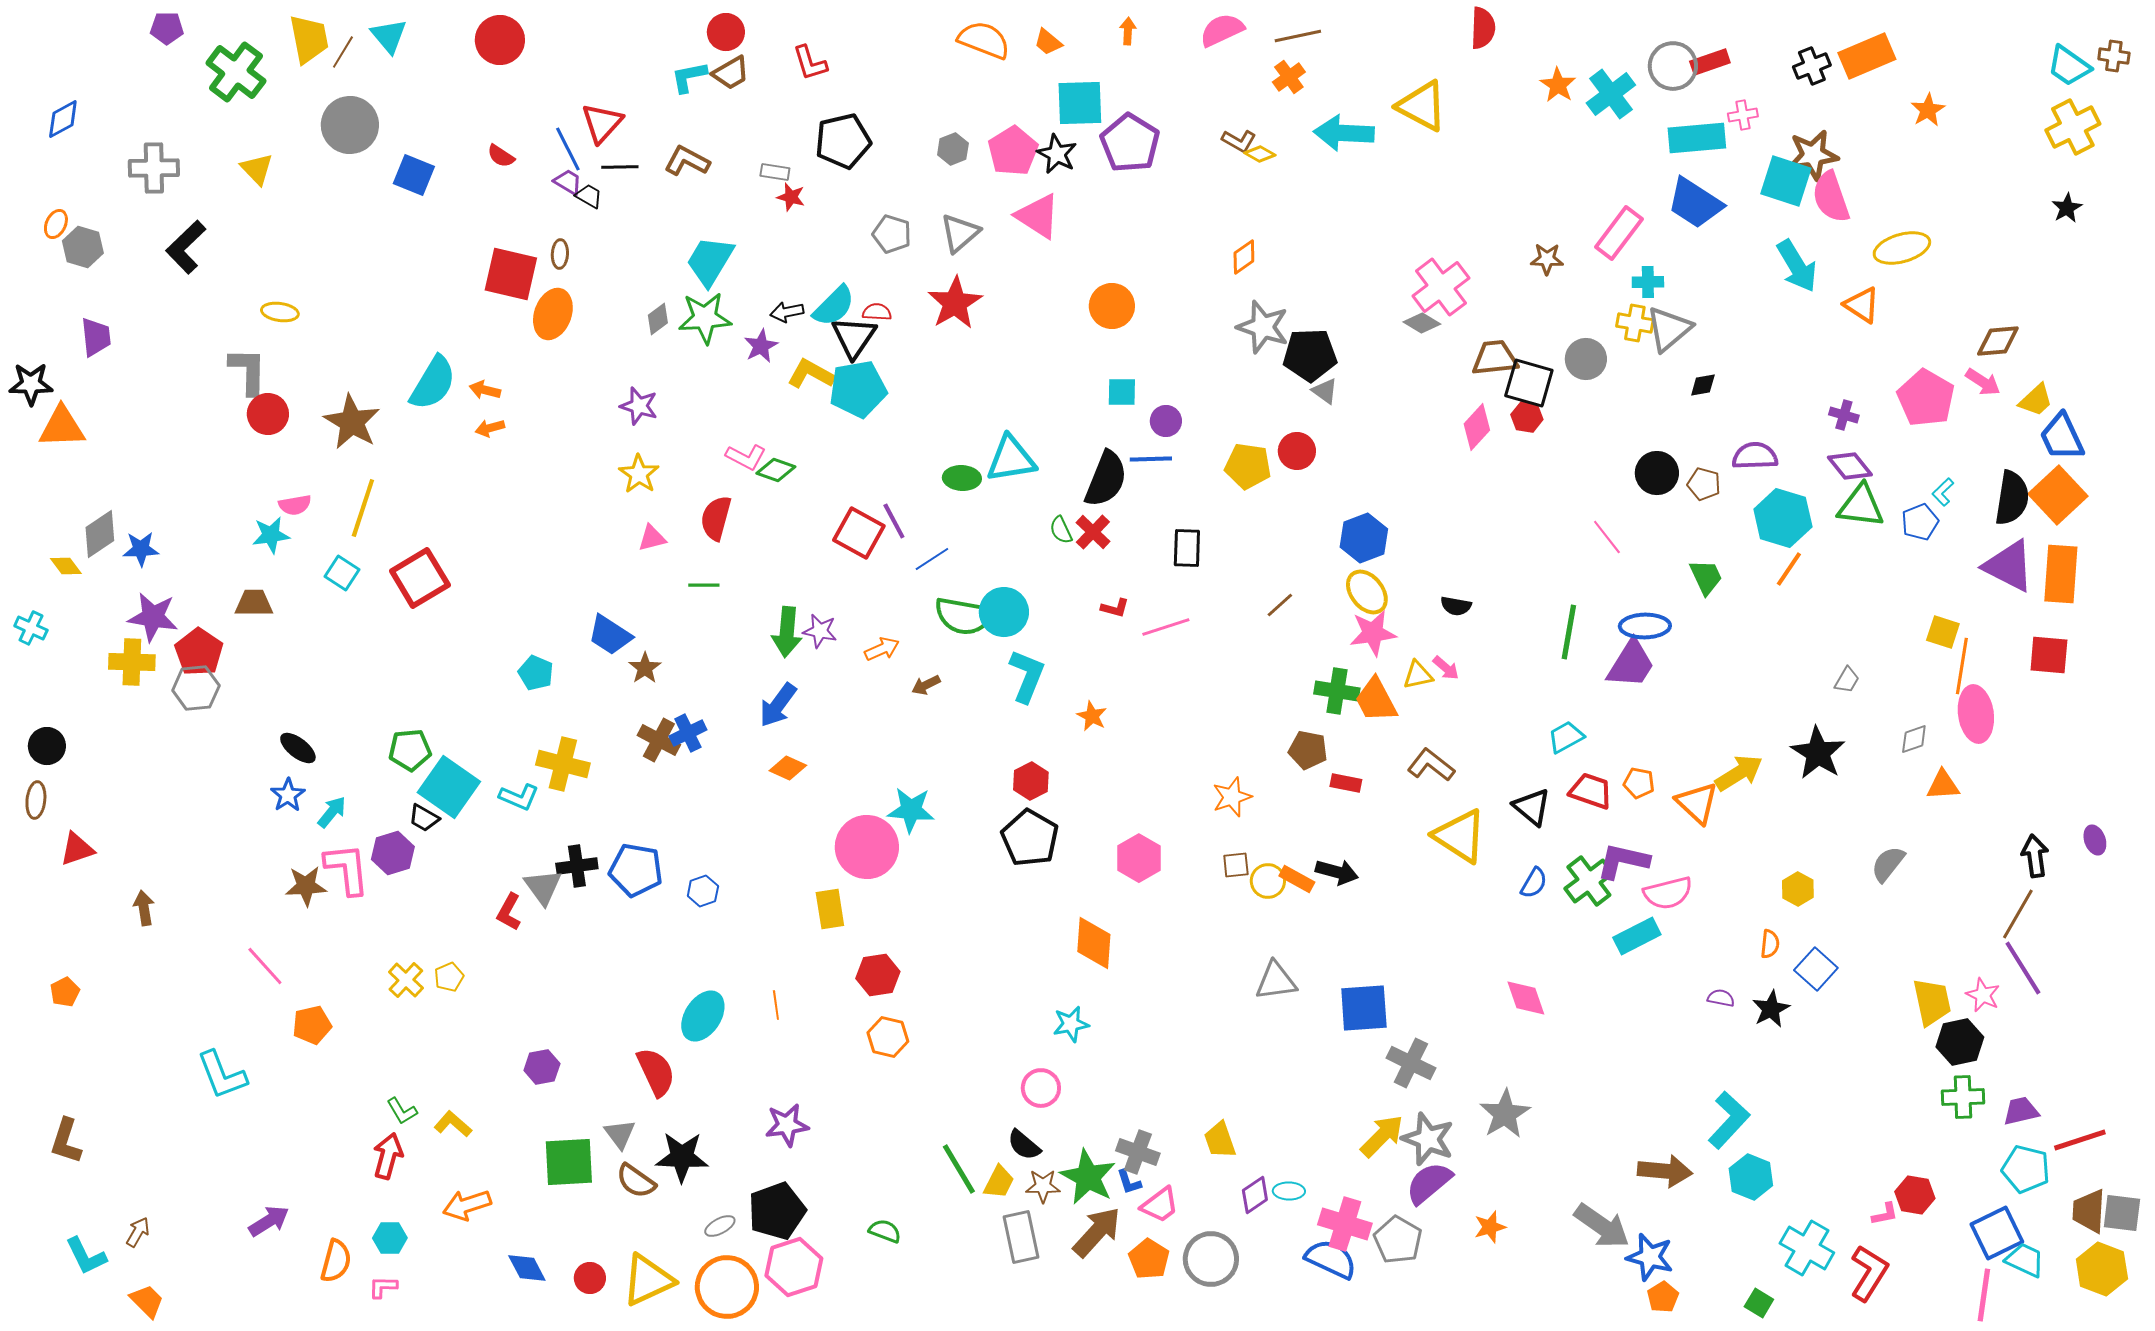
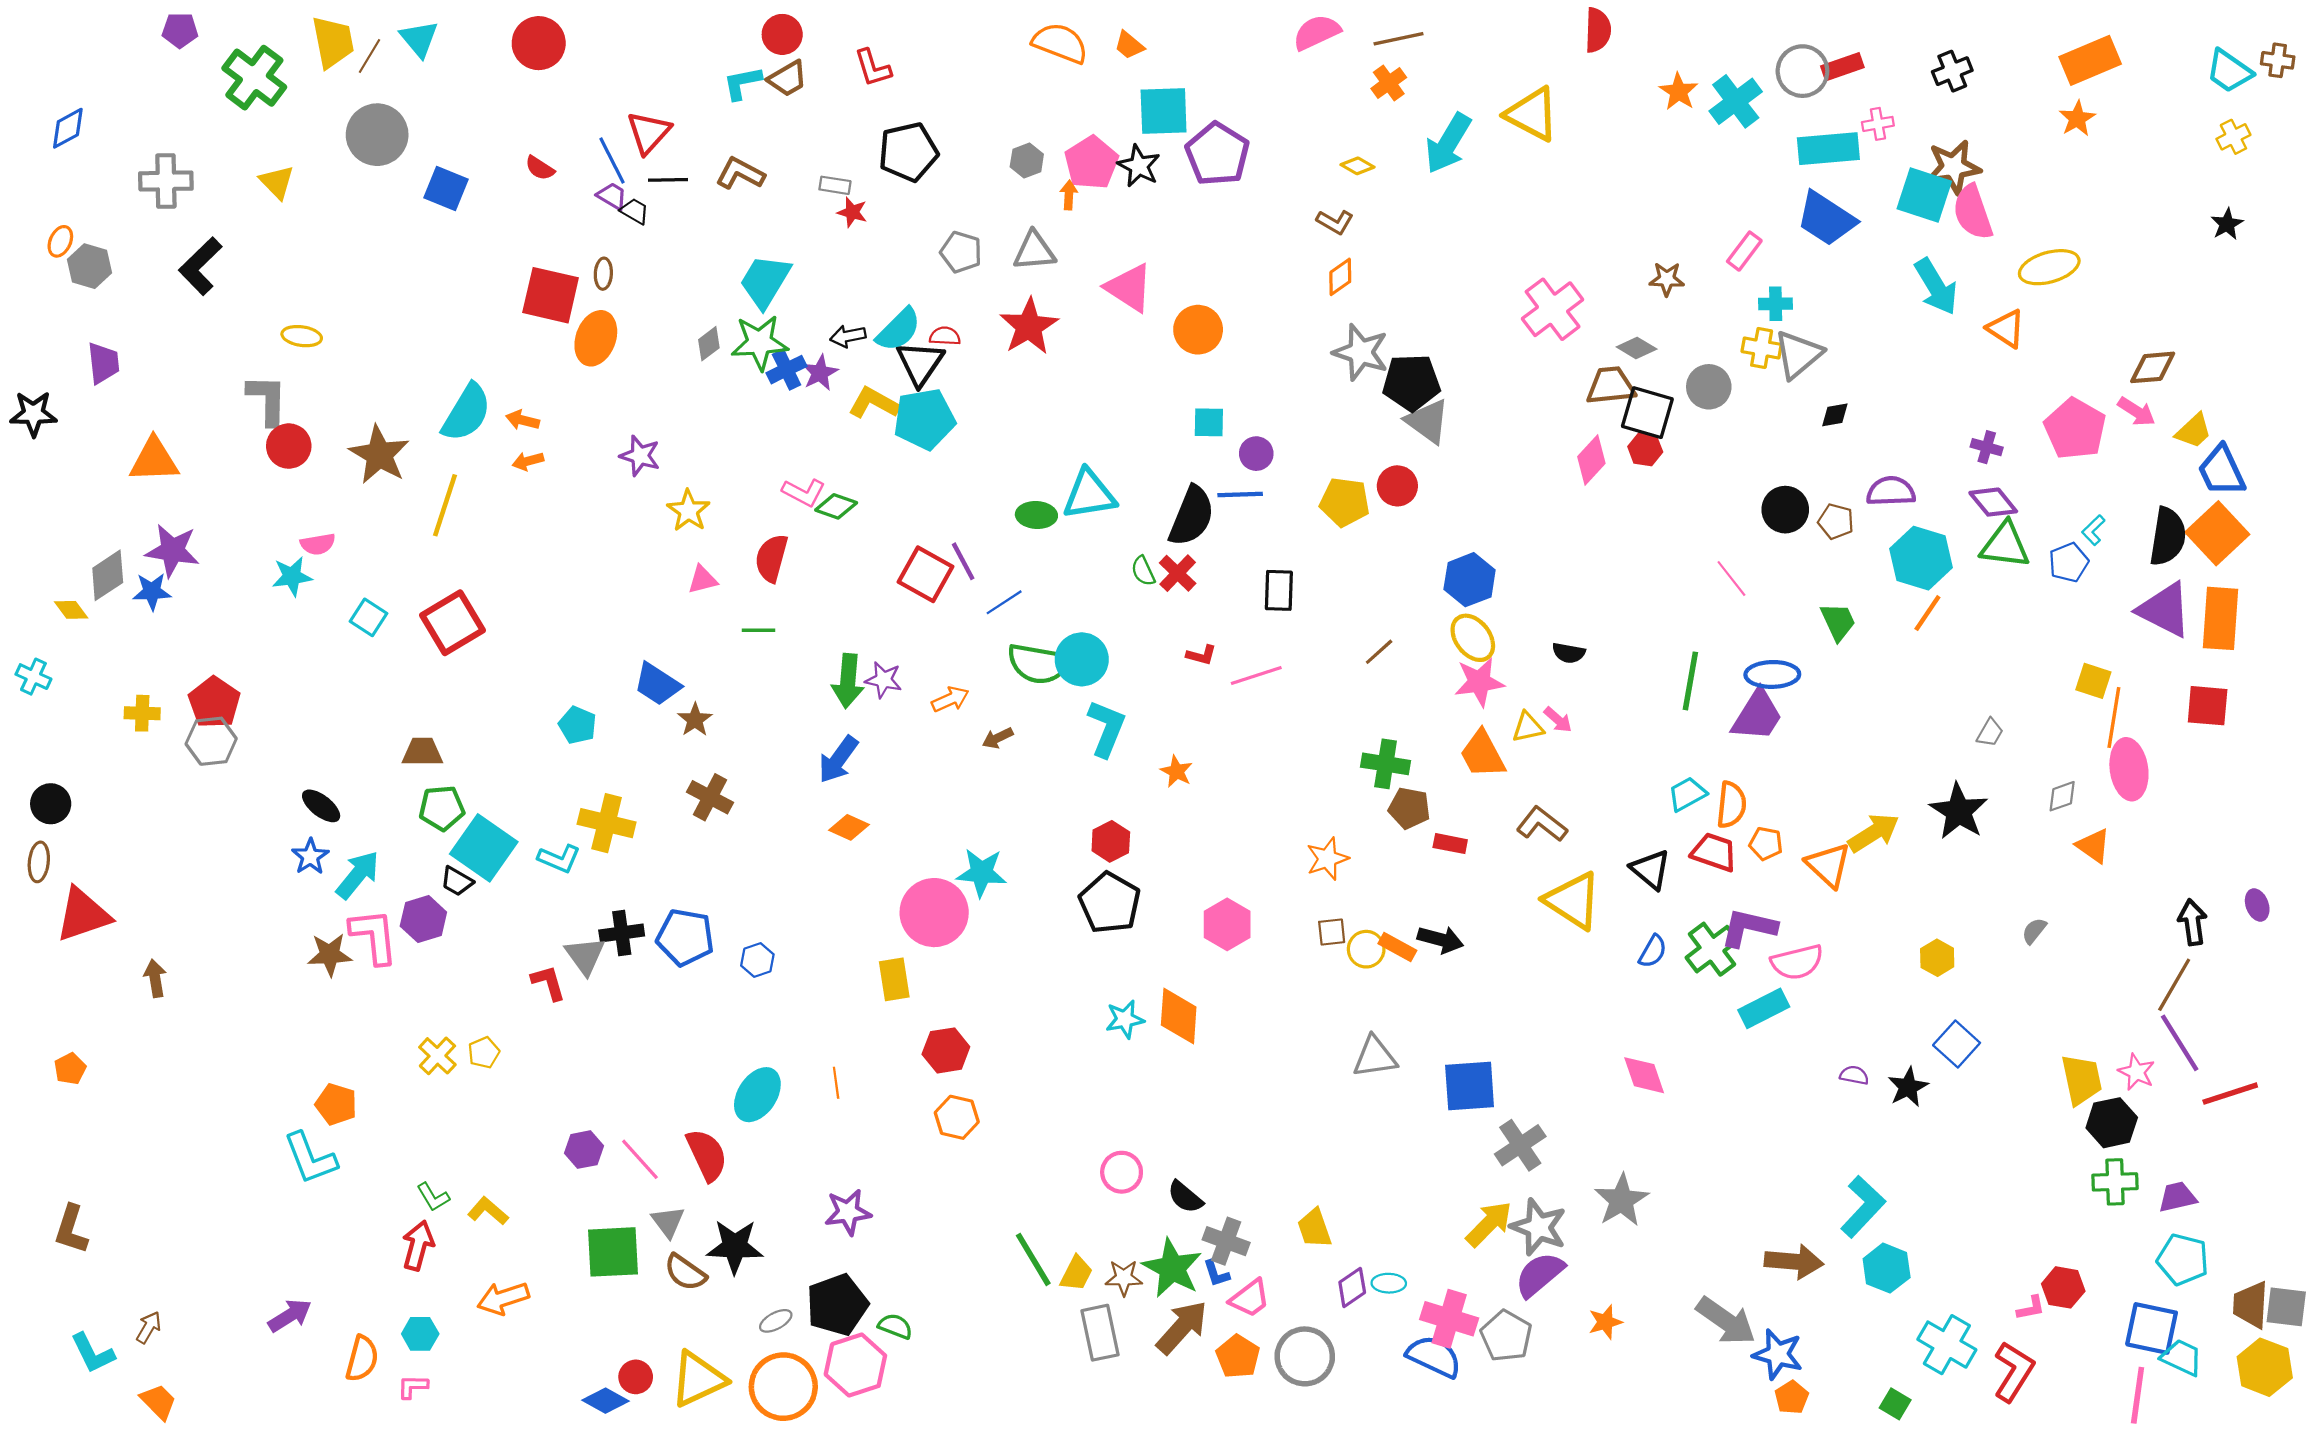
orange arrow: (1128, 31) -> (1069, 195), moved
orange rectangle: (1867, 56) -> (2090, 60), moved
yellow cross: (2073, 127) -> (2233, 137), size x0.6
cyan arrow: (1344, 133) -> (1448, 143), turned -62
brown L-shape: (1239, 141) -> (1335, 222), moved
pink triangle: (1038, 216) -> (1129, 288), moved
gray triangle: (960, 233) -> (1034, 251), turned 36
pink rectangle: (1619, 233) -> (1744, 251), size x0.7
gray diamond: (1422, 323) -> (1637, 348), moved
gray triangle: (1325, 391) -> (1428, 421), size x1.6
purple star: (639, 406) -> (640, 456), moved
orange triangle: (62, 427) -> (154, 460), moved
yellow line: (363, 508) -> (445, 505), moved
brown trapezoid: (254, 603) -> (422, 752), moved
purple star: (153, 617) -> (172, 551), moved
yellow cross: (132, 662) -> (142, 713), size x0.7
green cross: (1337, 691) -> (1386, 764), moved
blue cross: (688, 733) -> (787, 370), moved
orange triangle: (1943, 785) -> (2093, 846), turned 39
cyan arrow: (332, 812) -> (358, 875), size x1.4
red triangle: (77, 849) -> (83, 915), size x1.5
gray semicircle: (1888, 864) -> (2034, 931), size x0.7
red L-shape: (509, 912) -> (548, 983), turned 135
orange semicircle: (1770, 944) -> (1731, 805), moved, size x1.5
pink line: (265, 966) -> (640, 1159), moved
cyan star: (1071, 1024) -> (1125, 1019), moved
orange pentagon: (312, 1025) -> (336, 1104), turned 30
gray cross: (1411, 1063) -> (1520, 1145), turned 30
cyan L-shape: (222, 1075) -> (310, 1158), moved
red line: (2080, 1140) -> (2230, 1094), moved
black semicircle: (1024, 1145) -> (1185, 1197), moved
green semicircle: (885, 1231) -> (895, 1326), moved
blue square: (1997, 1233) -> (2152, 1328), turned 38
blue diamond: (527, 1268) -> (606, 1401), moved, turned -33

